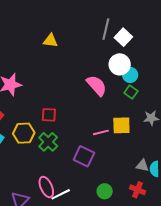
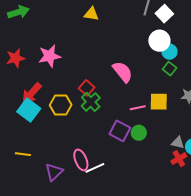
pink semicircle: (97, 86) -> (123, 72), moved
red square: (49, 115) -> (87, 88), turned 35
green cross: (48, 142) -> (91, 102), moved
red cross: (138, 190) -> (179, 159), moved, turned 35
green circle: (105, 191) -> (139, 133), moved

